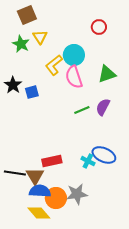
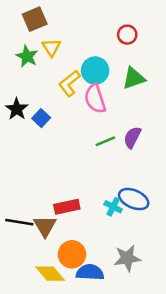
green triangle: (107, 74) -> (134, 78), moved
blue square: (32, 92) -> (41, 118), turned -32
blue semicircle: (40, 191) -> (90, 272), moved
gray star: (77, 194) -> (127, 258), moved

